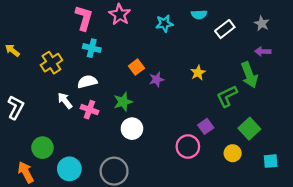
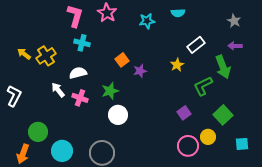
white rectangle: (225, 29) -> (196, 45), moved
yellow arrow: (12, 50) -> (24, 54), moved
pink circle: (188, 146) -> (188, 146), moved
orange arrow: (26, 172) -> (23, 154), turned -132

